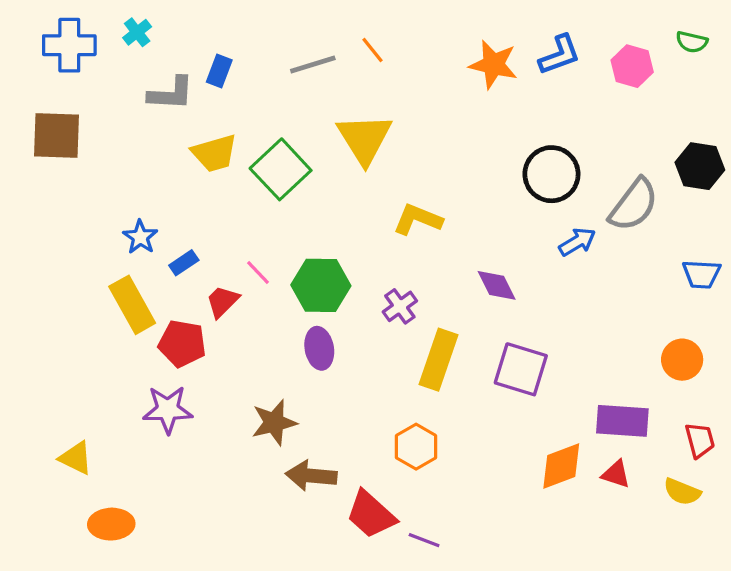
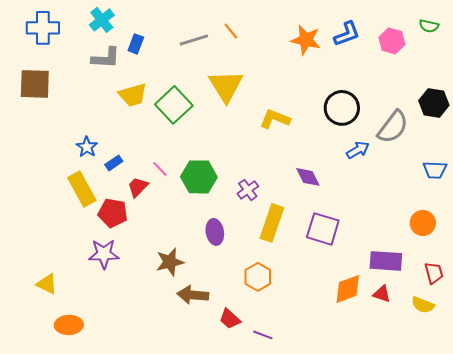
cyan cross: (137, 32) -> (102, 20), moved, size x1.4
yellow L-shape: (418, 219) -> (275, 119), moved
purple ellipse: (319, 348) -> (215, 232), moved
red trapezoid: (371, 514) -> (230, 319), size x0.7

